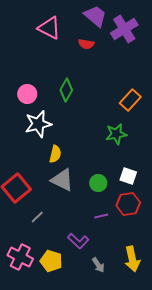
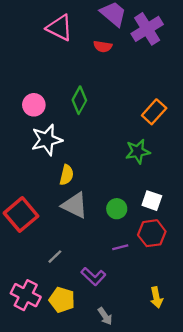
gray line: (37, 217) -> (55, 257), moved
yellow arrow: (132, 259) -> (156, 297), size x0.7
gray arrow: (98, 265) -> (105, 316), moved

